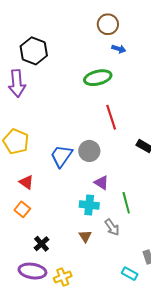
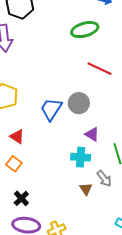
red line: (111, 117) -> (99, 69), turned -45
brown triangle: (85, 236) -> (86, 189), moved
black cross: (42, 244) -> (21, 198), moved

